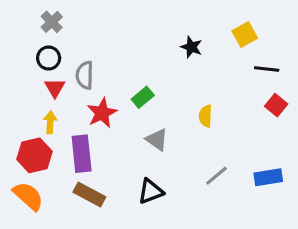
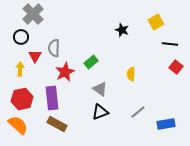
gray cross: (52, 22) -> (33, 14), size x1.5
black circle: (49, 58) -> (21, 37), moved
yellow arrow: (50, 122) -> (20, 69), moved
blue rectangle: (268, 177) -> (166, 124), moved
black triangle: (151, 191) -> (100, 112), moved

